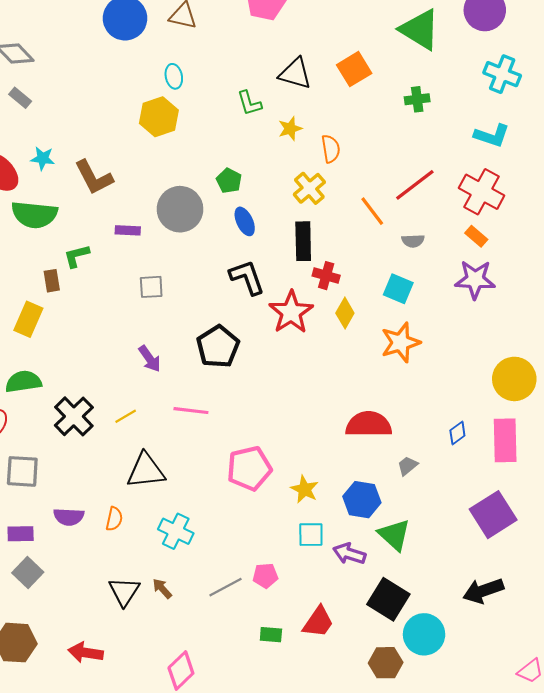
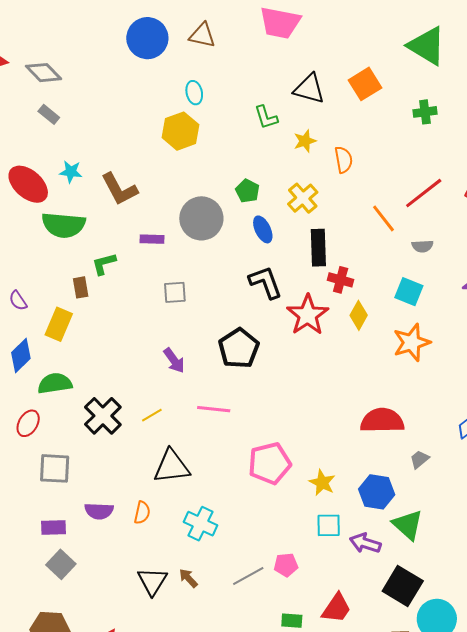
yellow cross: (309, 188) -> (303, 198), moved

